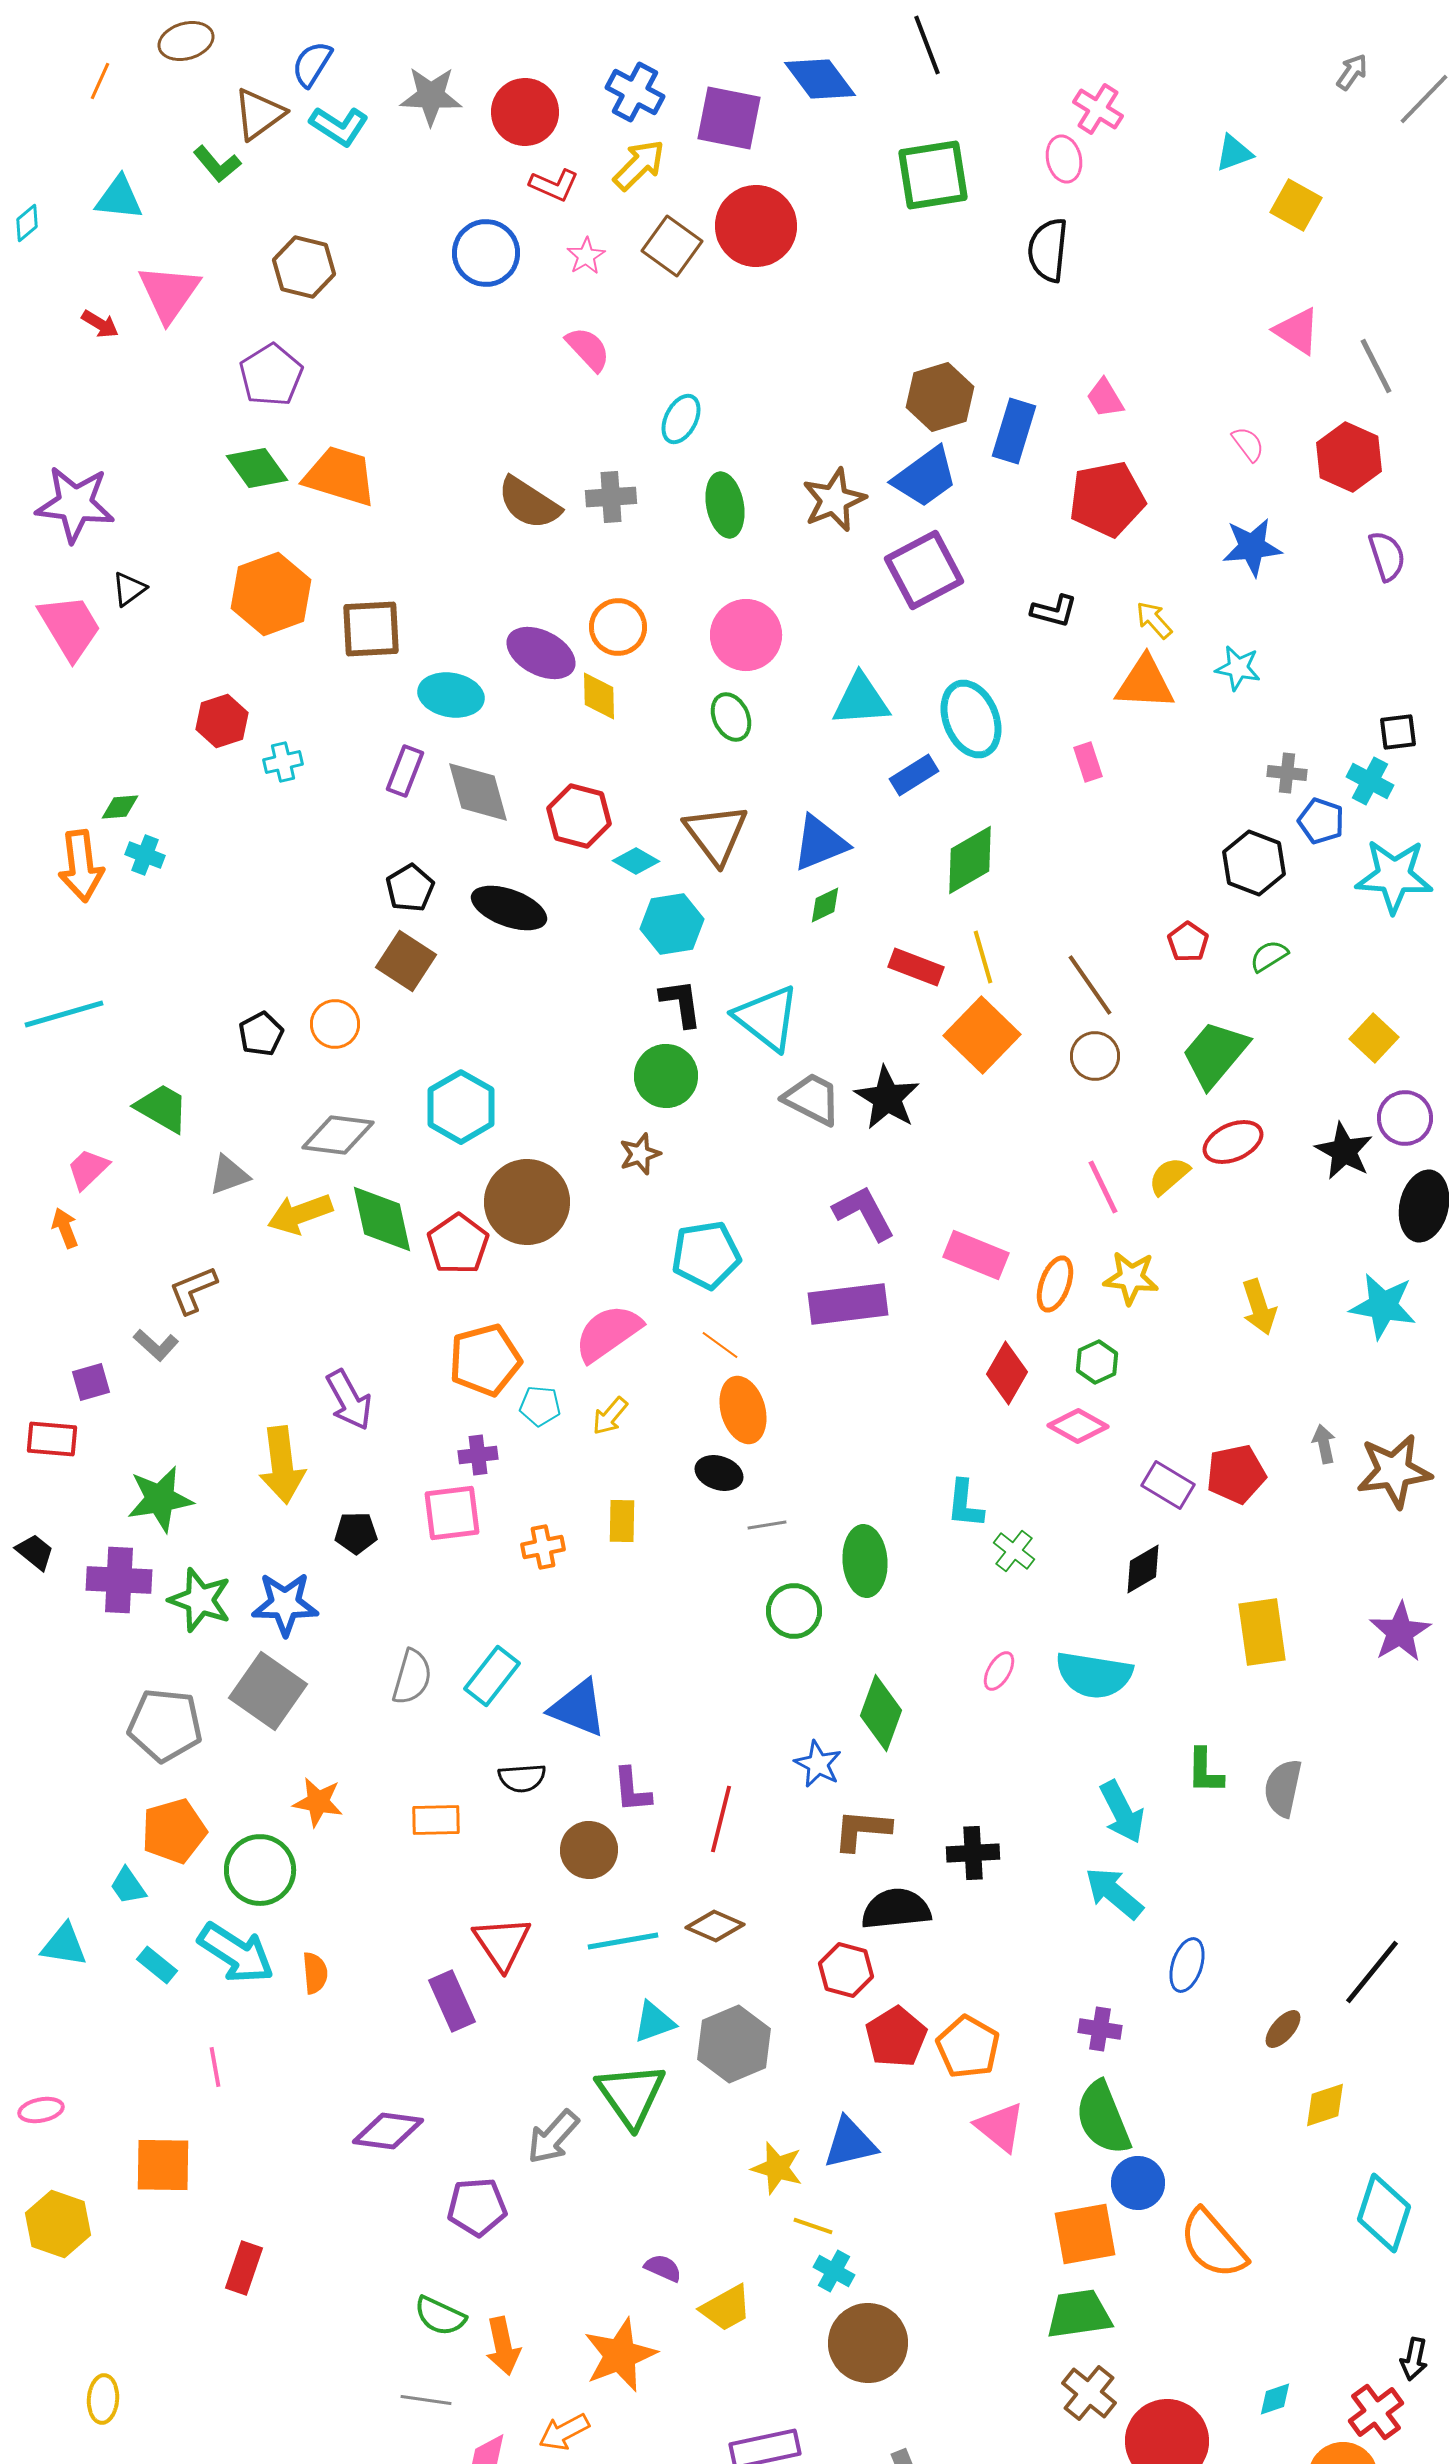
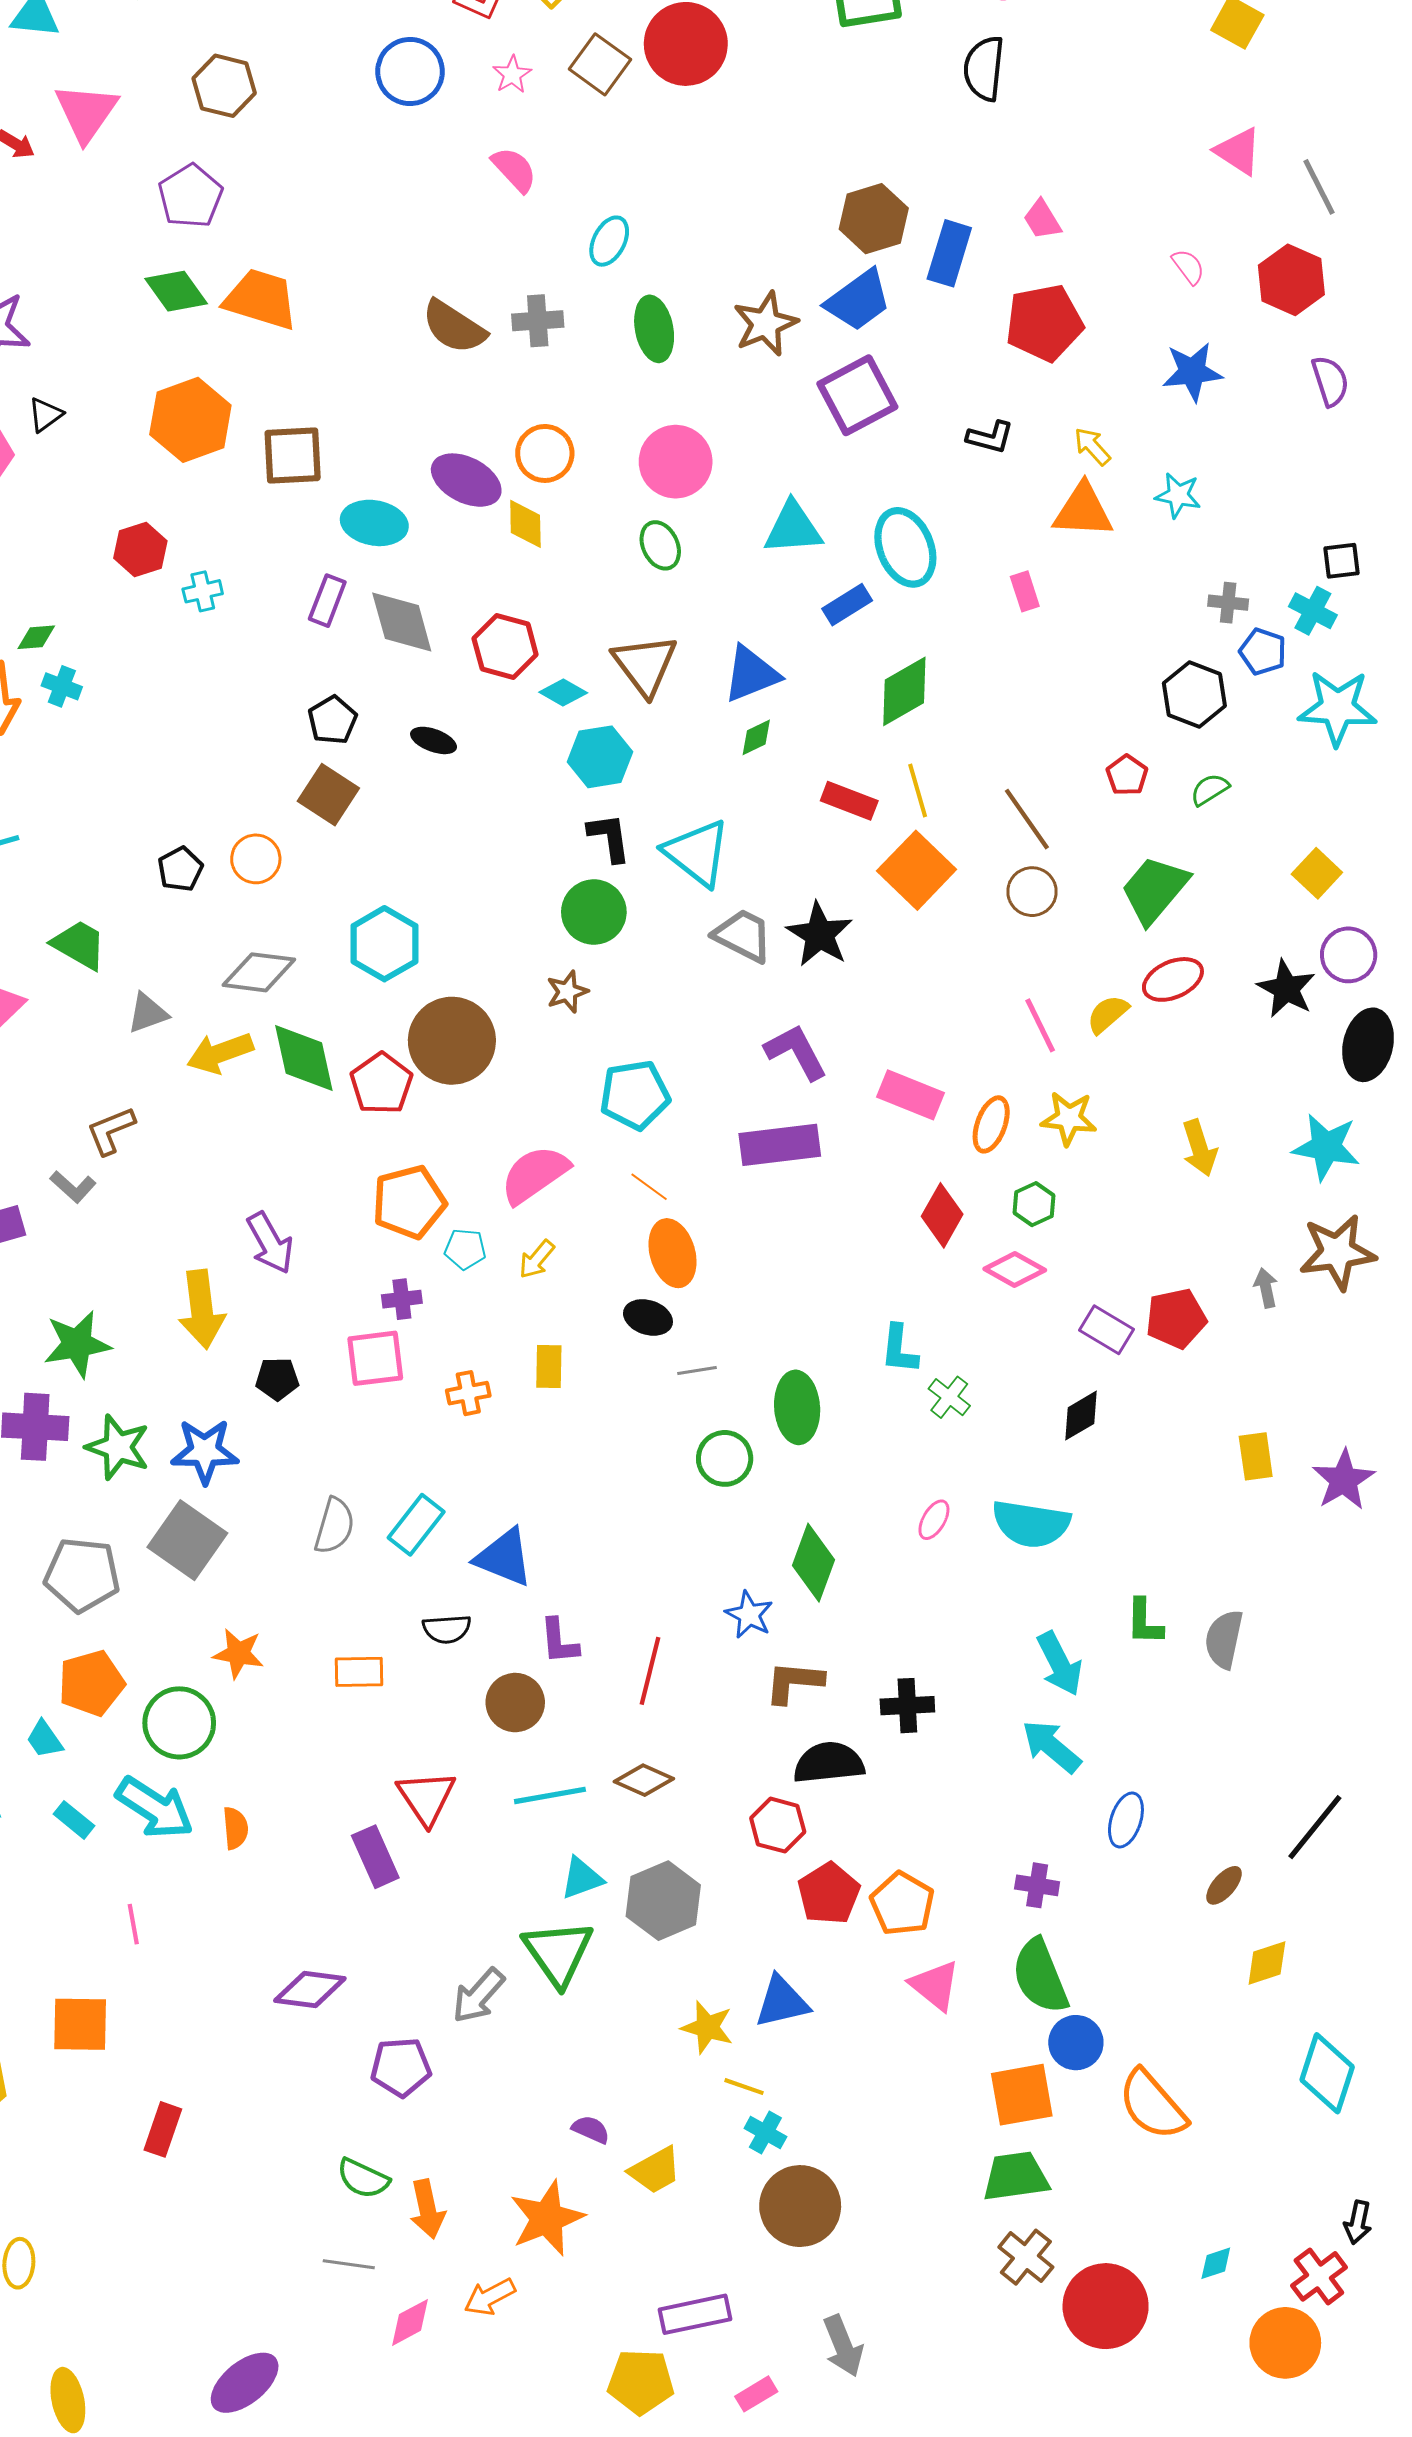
black ellipse: (509, 908) -> (434, 740), size x0.6
brown star: (1394, 1471) -> (1337, 1252), moved
yellow rectangle: (1262, 1632) -> (1256, 1456), moved, size x0.7

